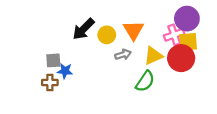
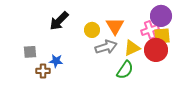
black arrow: (84, 29) -> (59, 21), moved
gray arrow: (123, 55) -> (106, 47), size x1.5
gray square: (53, 60) -> (30, 52), moved

